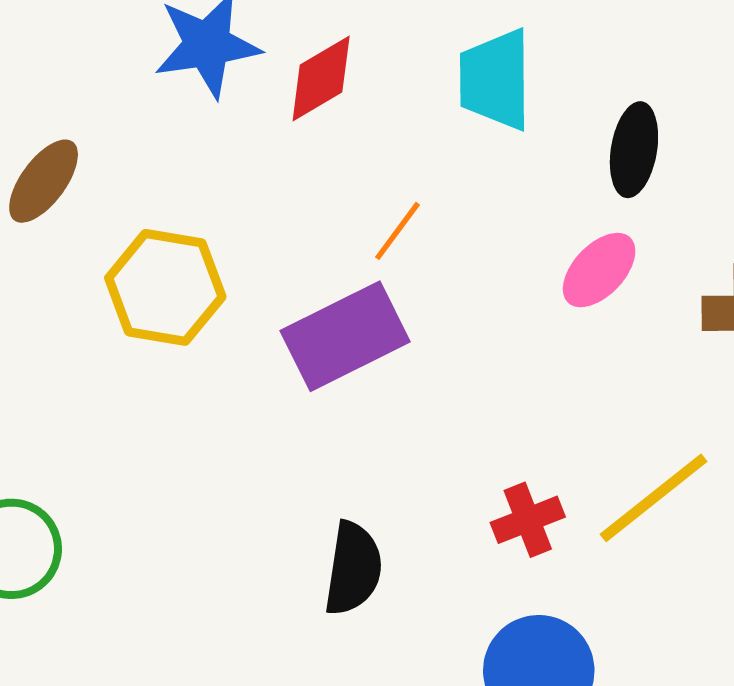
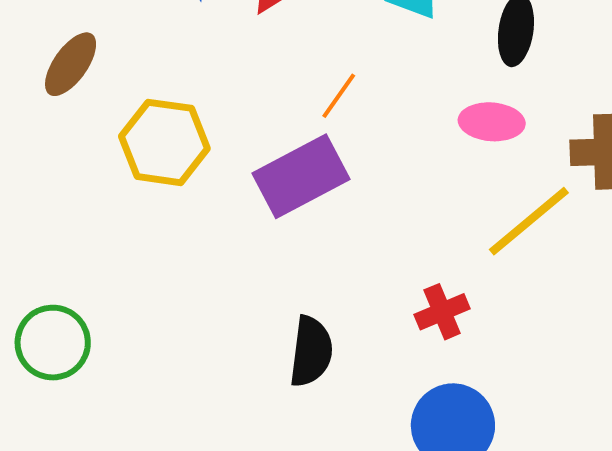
pink ellipse: (599, 270) -> (492, 122), turned 52
yellow line: (654, 498) -> (529, 221), moved

